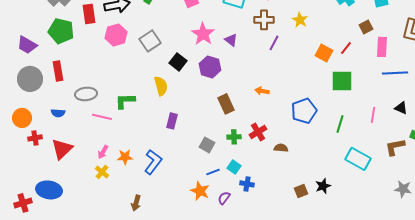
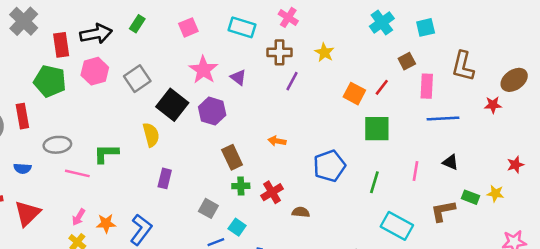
green pentagon: (61, 31) -> (50, 81), moved
black square: (178, 62) -> (172, 105), size x1.4
green cross: (234, 137) -> (241, 186), moved
cyan square: (234, 167) -> (237, 227), moved

